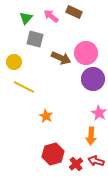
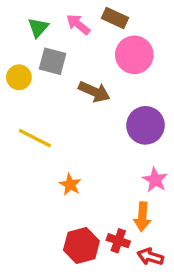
pink circle: (86, 53) -> (134, 55), moved
yellow circle: (14, 62) -> (19, 77), moved
red cross: (76, 164) -> (118, 241), moved, turned -32

